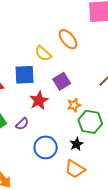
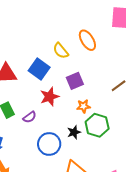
blue square: (25, 75) -> (39, 69), turned 30
black star: (76, 144) -> (74, 132), moved

